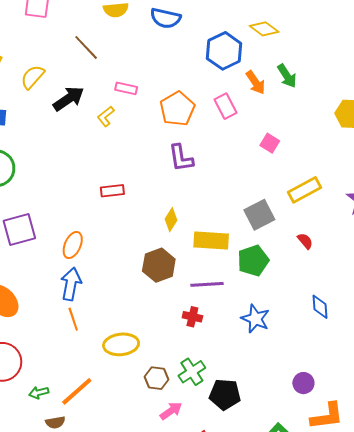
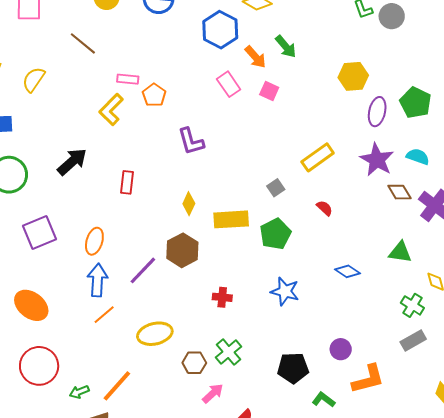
black arrow: (69, 99) -> (72, 162), moved
orange pentagon: (177, 109) -> (154, 95), moved, size x0.7
yellow L-shape: (106, 116) -> (111, 109), size x1.5
pink square: (270, 143) -> (269, 91), moved
red rectangle: (112, 191) -> (127, 182), turned -70
gray square: (259, 215) -> (276, 188), size x0.6
purple line: (207, 284) -> (143, 270), moved, turned -36
blue diamond: (320, 307) -> (348, 271), turned -45
orange line: (73, 319) -> (104, 315), turned 75
black pentagon: (225, 394) -> (293, 368), moved

